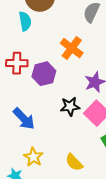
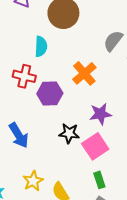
cyan semicircle: (25, 21) -> (41, 46), moved
yellow star: (33, 157) -> (33, 181), moved

